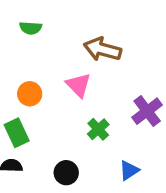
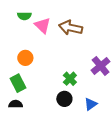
pink triangle: (78, 85) -> (43, 25), moved
black circle: (66, 173) -> (64, 99), moved

